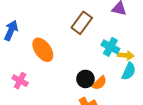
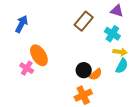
cyan cross: (110, 47) -> (112, 34), moved
orange ellipse: (43, 50) -> (39, 55), moved

